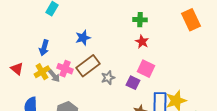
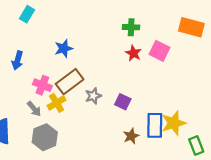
orange rectangle: (191, 20) -> (191, 27), turned -50
pink square: (146, 69) -> (159, 51), moved
yellow cross: (42, 72) -> (57, 103), moved
gray arrow: (54, 76) -> (34, 109), moved

